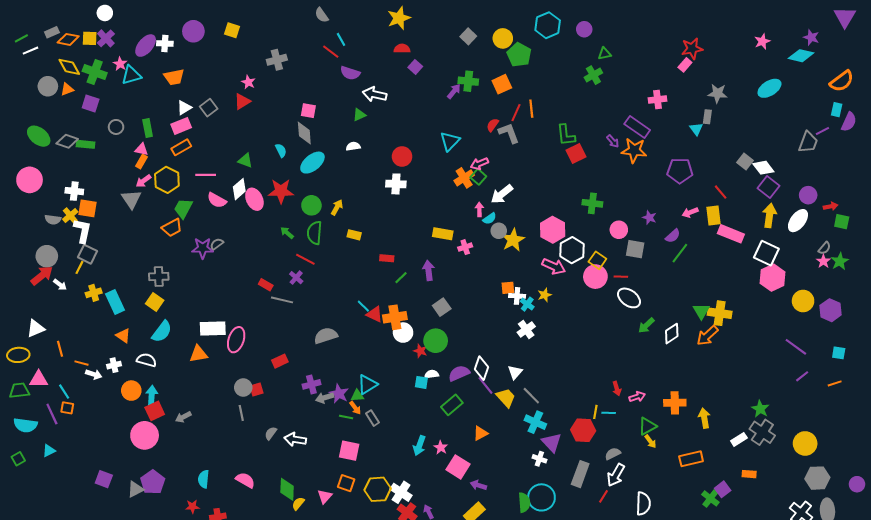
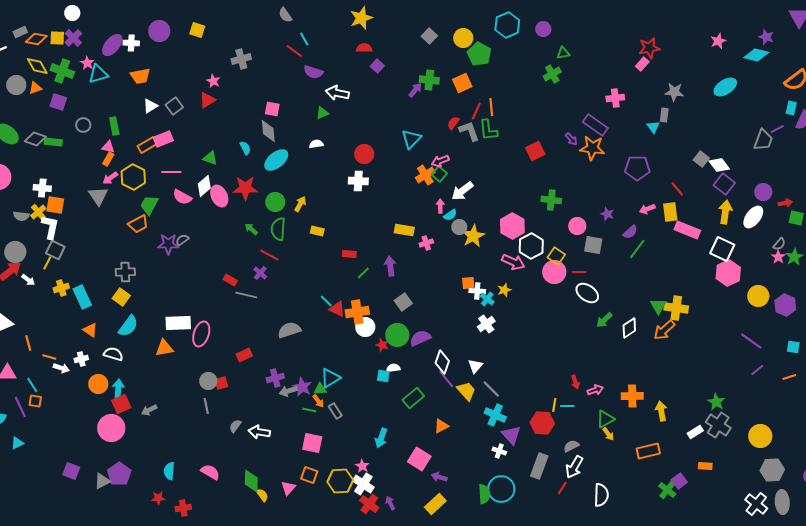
pink rectangle: (181, 126) -> (163, 139), moved
green L-shape: (566, 135) -> (488, 130), moved
purple semicircle: (459, 373) -> (420, 338), moved
pink star: (441, 448) -> (362, 466), moved
yellow semicircle: (298, 504) -> (262, 495), turned 104

